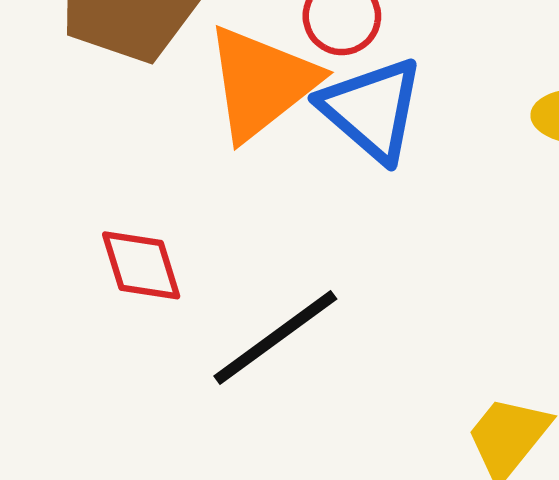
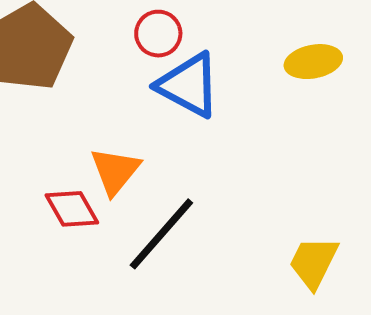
orange triangle: (262, 83) -> (115, 171), moved, size x0.7

